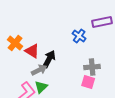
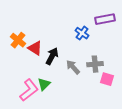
gray arrow: (39, 70) -> (73, 67), moved, turned -105
pink square: (88, 82) -> (107, 79), moved

